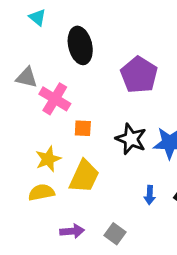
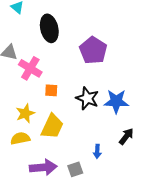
blue arrow: (150, 195) -> (97, 151), moved
purple arrow: (72, 231) -> (43, 167), size x1.5
gray square: (115, 234) -> (75, 169), turned 35

